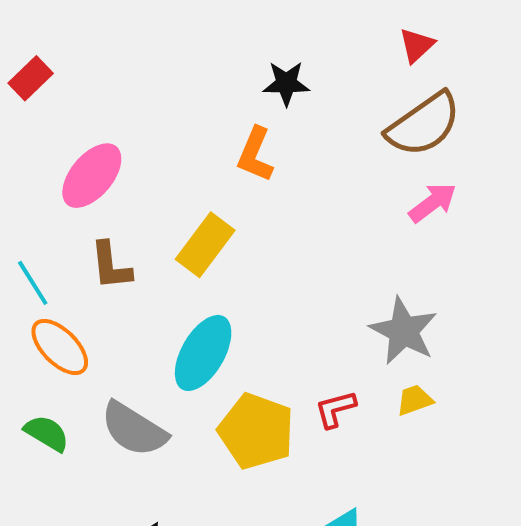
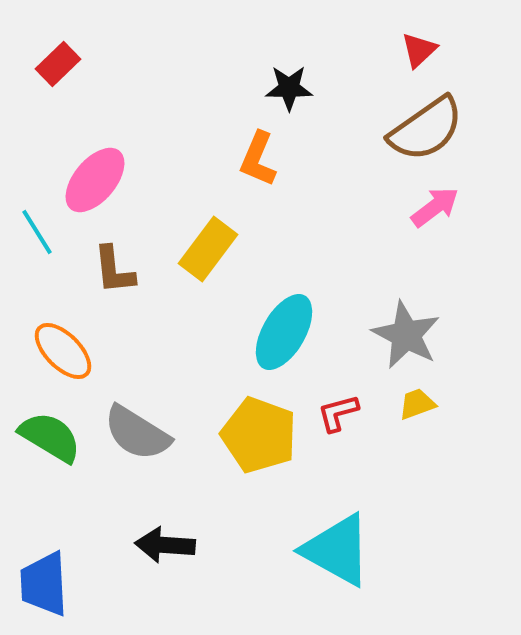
red rectangle: (31, 78) -> (58, 64), moved
cyan line: (33, 283) -> (37, 232), moved
cyan ellipse: (203, 353) -> (284, 332), moved
green semicircle: (47, 433) -> (50, 437), size x1.4

